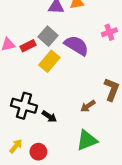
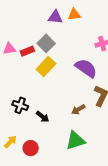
purple semicircle: (76, 45) -> (86, 68), moved
black cross: (24, 106) -> (20, 105), size x0.7

